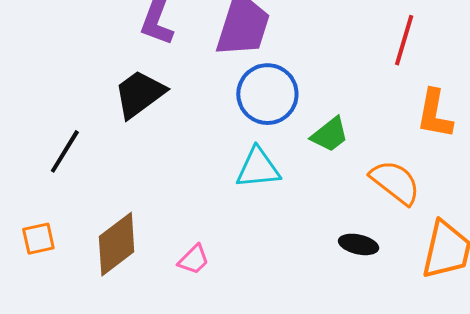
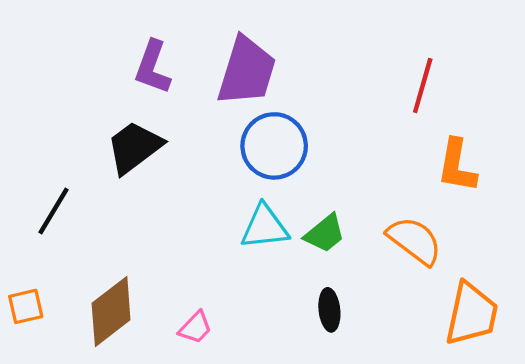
green trapezoid: (330, 135) -> (325, 233), moved
black ellipse: (359, 244) -> (329, 310), moved, turned 72

